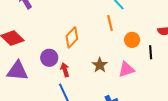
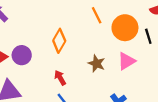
orange circle: (132, 40) -> (125, 28), size x1.5
purple circle: (49, 58) -> (22, 55), moved

